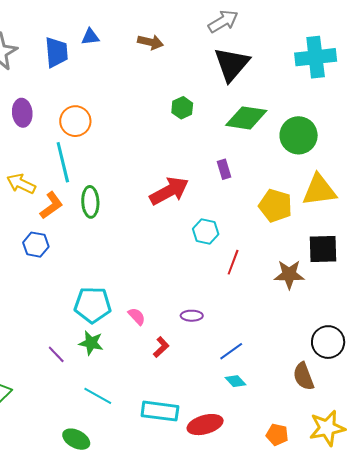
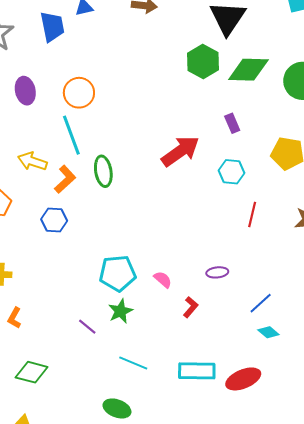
green hexagon: (182, 108) -> (203, 61), moved, size x1.5
cyan hexagon: (206, 232) -> (231, 172), moved
green star: (91, 343) -> (120, 311), turned -30

